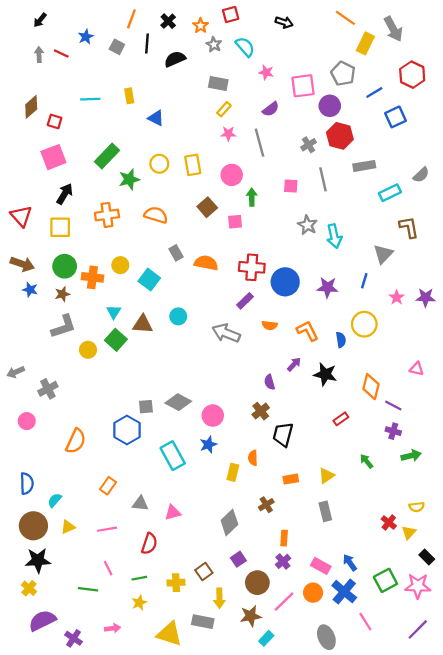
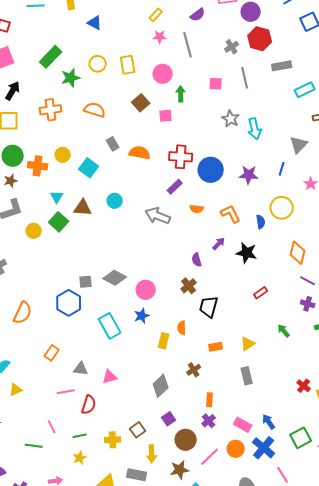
orange diamond: (371, 387) -> (298, 253), moved
pink line: (107, 529) -> (66, 392), moved

